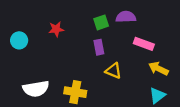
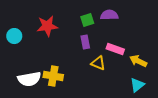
red star: (56, 29) -> (47, 26), size x1.5
pink rectangle: (144, 44) -> (115, 49), moved
yellow cross: (75, 92) -> (53, 76), moved

